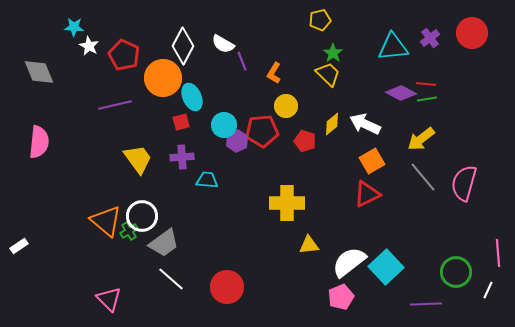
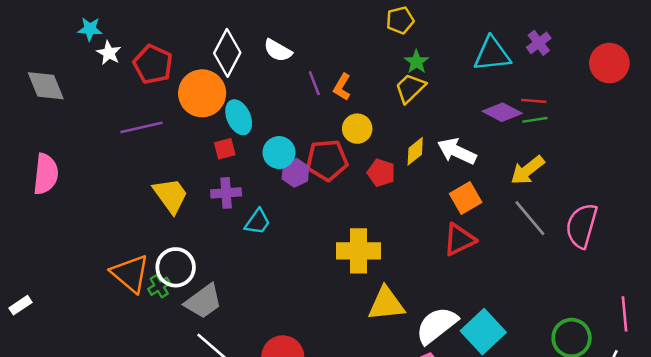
red circle: (472, 33) -> (609, 63), moved
purple line: (242, 61) -> (314, 83), moved
yellow trapezoid: (328, 74) -> (410, 88), turned -88
cyan trapezoid: (207, 180) -> (258, 222), turned 120
yellow triangle: (309, 245) -> (386, 304), size x1.5

